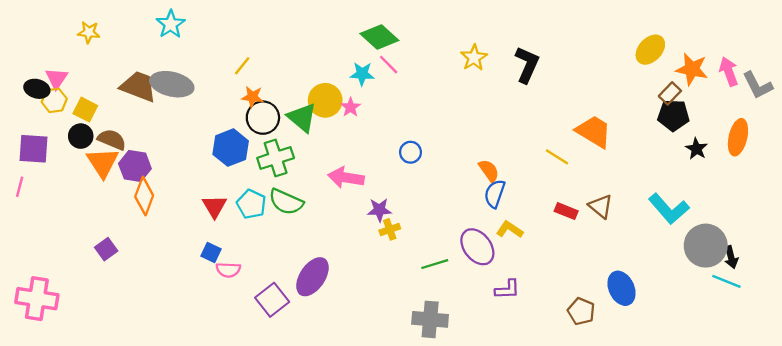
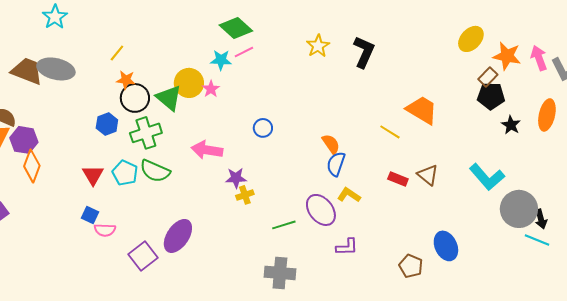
pink line: (389, 65) -> (244, 52), turned -72
blue hexagon: (231, 148) -> (107, 124), size x0.7

